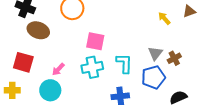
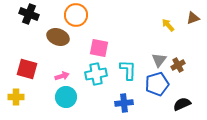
brown ellipse: (38, 30) -> (58, 37), moved
pink arrow: (58, 69) -> (62, 76), turned -152
cyan circle: (50, 90) -> (66, 97), moved

